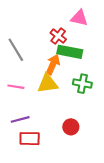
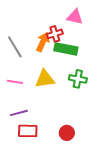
red cross: (58, 36) -> (55, 34), turned 35
orange arrow: (53, 64) -> (43, 42), moved
red circle: (71, 127) -> (67, 133), moved

